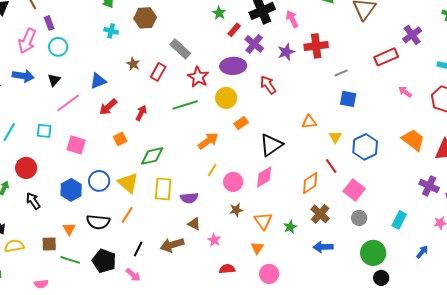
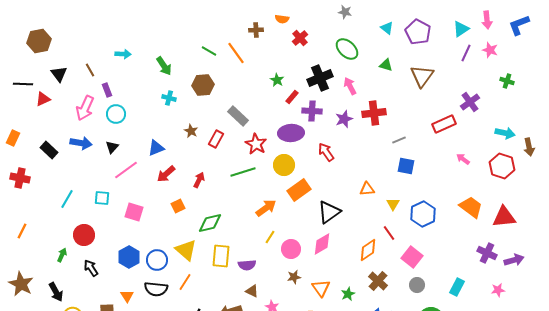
purple cross: (254, 44) -> (312, 111), turned -36
orange rectangle: (241, 123) -> (299, 190), size x1.6
blue circle: (99, 181) -> (157, 260), moved

